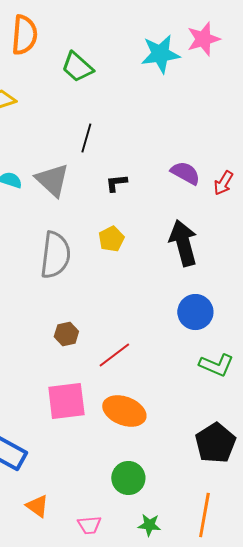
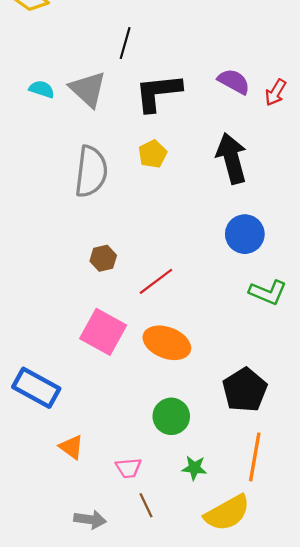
black L-shape: (116, 183) -> (158, 92), size x2.0
pink square: (66, 401) -> (103, 332), turned 36
black pentagon: (215, 443) -> (245, 390), moved

